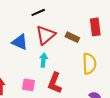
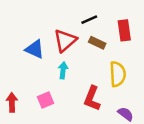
black line: (38, 12) -> (89, 20), moved
red L-shape: (55, 83) -> (92, 98), moved
pink square: (28, 85) -> (45, 100), turned -32

